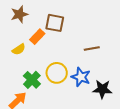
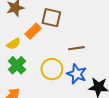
brown line: (92, 49) -> (76, 48), moved
green cross: (32, 80) -> (17, 65), moved

